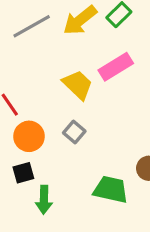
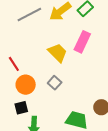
pink rectangle: (116, 67) -> (82, 42), turned -35

